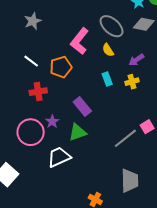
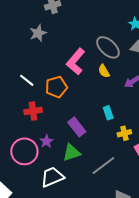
gray star: (33, 21) -> (38, 33), moved
cyan rectangle: (107, 79) -> (108, 113), moved
yellow cross: (132, 82) -> (124, 133), moved
gray line: (125, 138) -> (103, 165), moved

